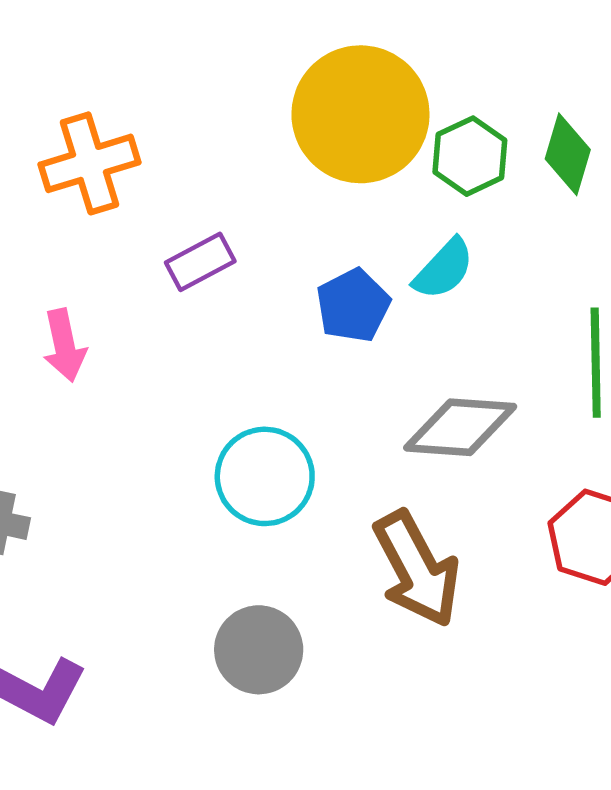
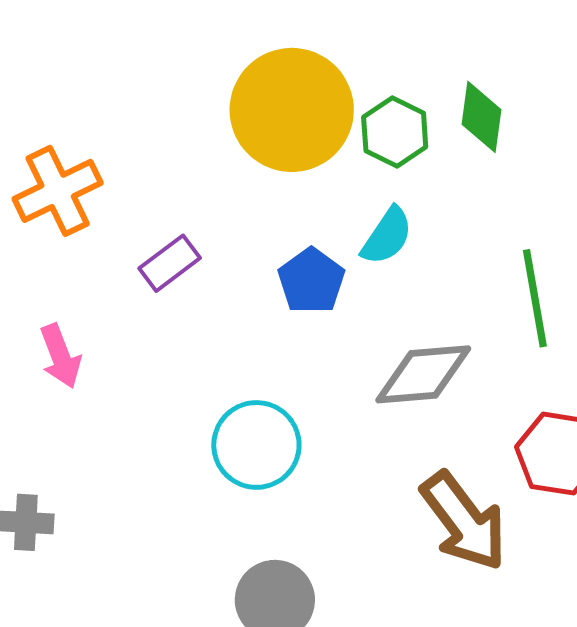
brown arrow: (417, 569) -> (464, 521), moved

